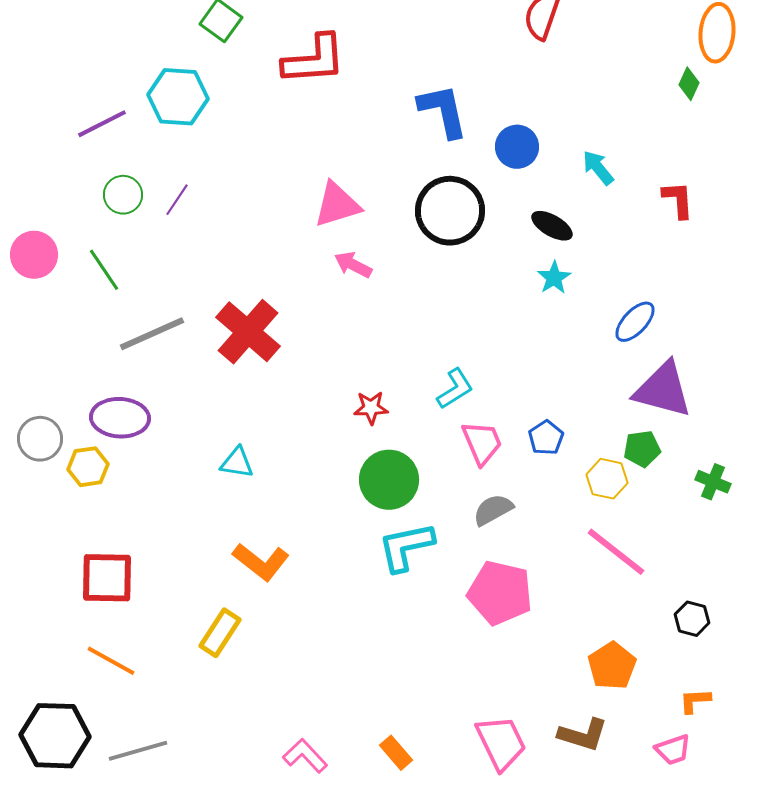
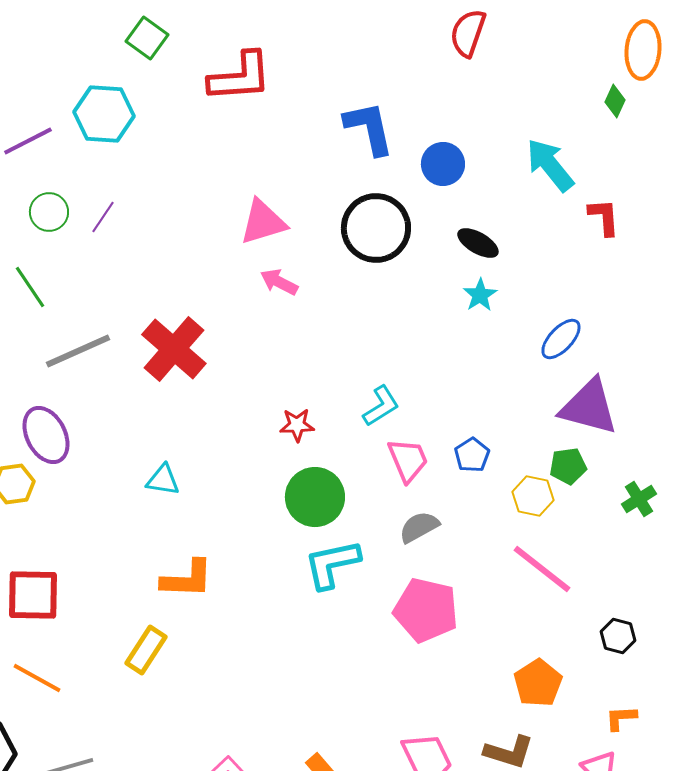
cyan arrow: (598, 168) -> (550, 165), moved, size x1.5
purple ellipse: (120, 418) -> (46, 435), turned 60
green cross: (713, 482) -> (639, 499), turned 36
orange L-shape: (261, 562) -> (187, 579), turned -36

